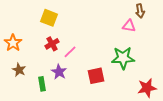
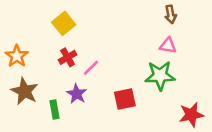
brown arrow: (140, 11) -> (171, 14), moved
yellow square: (49, 18) -> (64, 23), turned 30
pink triangle: (129, 26) -> (168, 46), moved
brown star: (19, 70) -> (25, 91), size x1.5

